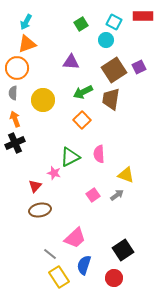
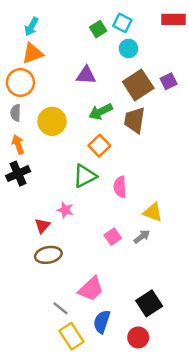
cyan square: (114, 22) -> (122, 23), moved
green triangle: (70, 157) -> (85, 176), moved

